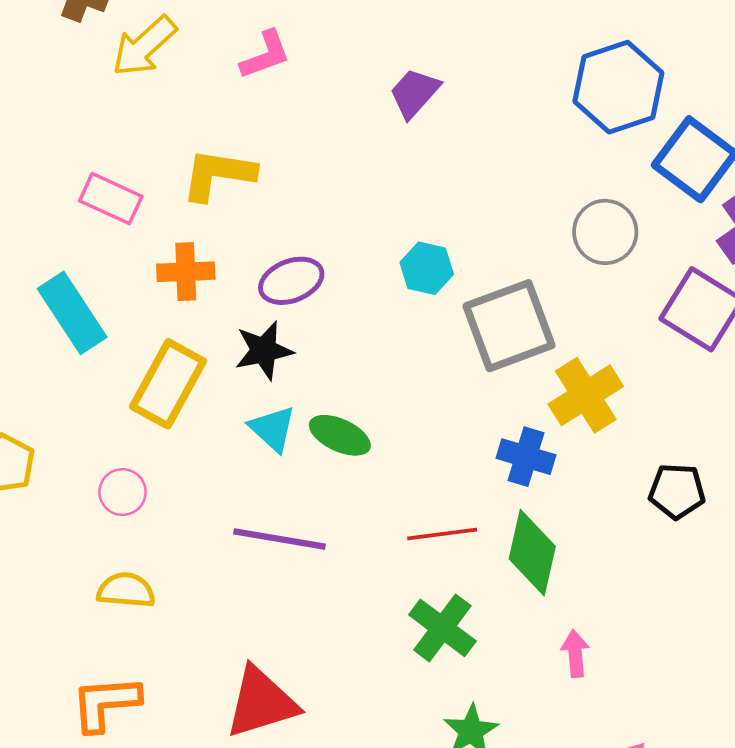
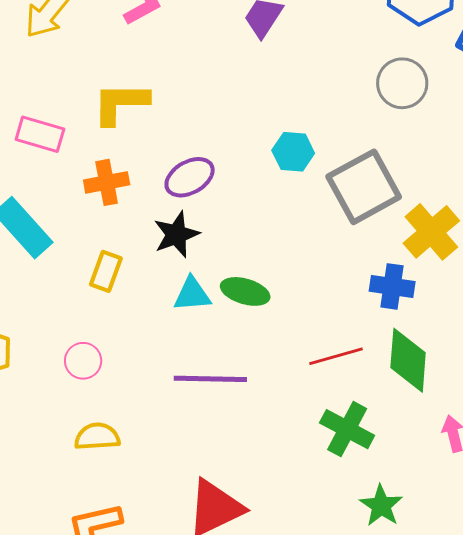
gray circle: (605, 232) -> (402, 83), moved
yellow rectangle: (168, 384) -> (106, 271), size x0.6
cyan triangle: (273, 429) -> (192, 294), turned -39

